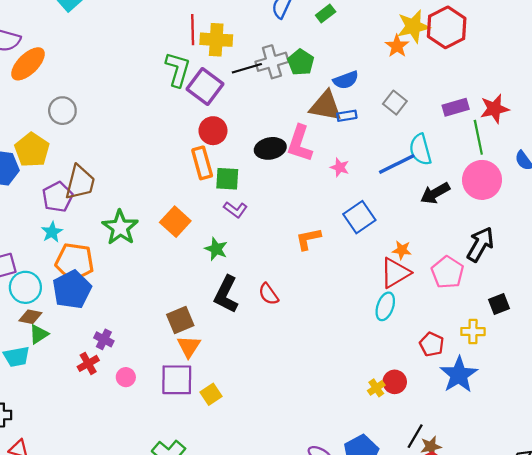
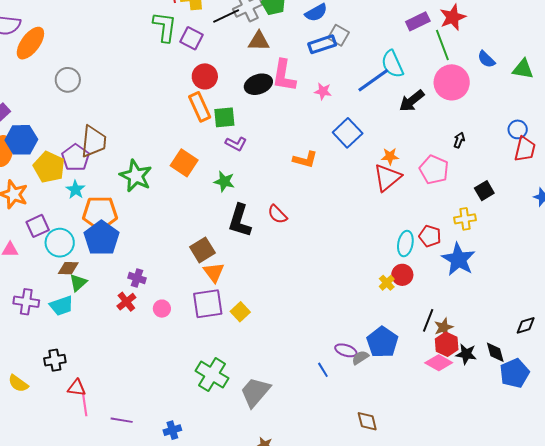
purple square: (205, 86) -> (191, 38), size x0.7
gray square: (395, 103) -> (339, 35), moved
brown triangle: (326, 106) -> (259, 41), moved, size x0.7
blue rectangle: (347, 116) -> (322, 44), size x1.5
yellow pentagon: (32, 150) -> (49, 167), moved
orange L-shape: (308, 239) -> (305, 160), turned -145
black arrow: (480, 244) -> (459, 140), size x0.5
cyan ellipse: (385, 306) -> (405, 244), moved

